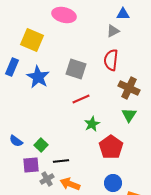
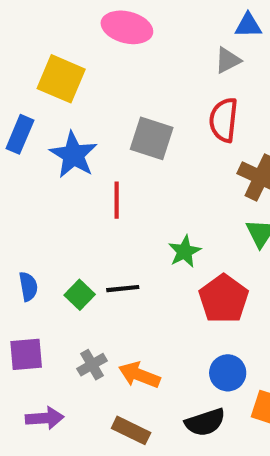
red line: (81, 99) -> (117, 200), moved, turned -66
blue semicircle: (16, 141) -> (28, 286), turned -136
black line: (61, 161) -> (123, 289), moved
purple square: (31, 165) -> (26, 354), moved

